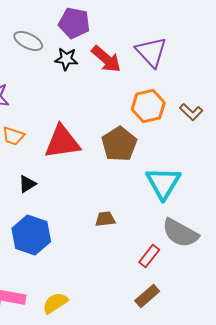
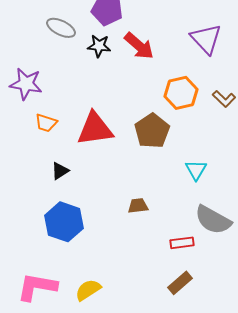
purple triangle: (151, 52) -> (206, 39), moved
cyan triangle: (163, 183) -> (196, 170), size x0.6
red rectangle: (149, 256) -> (182, 243), turned 45

